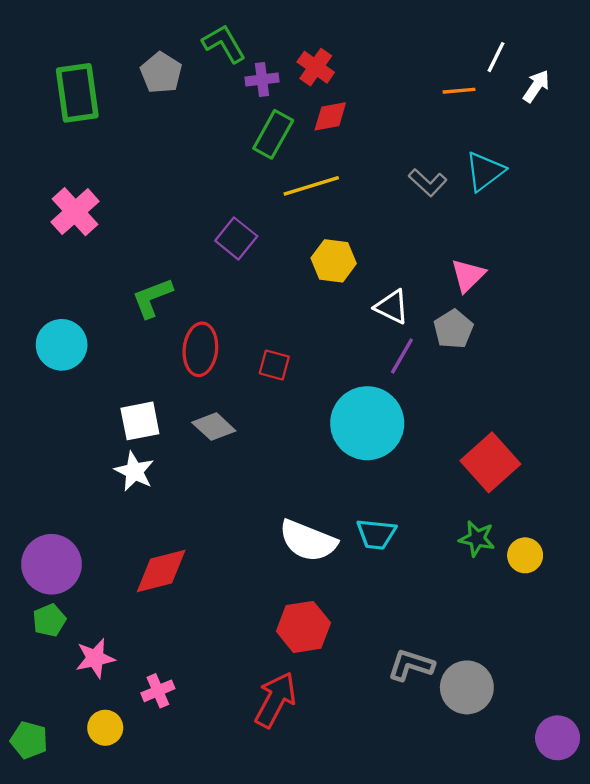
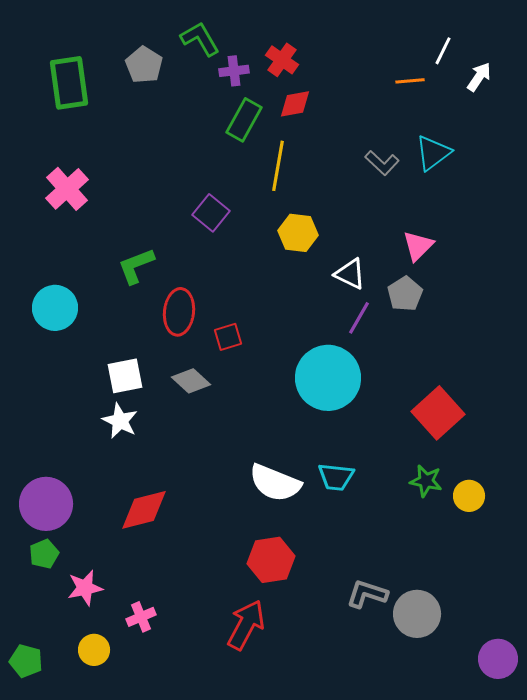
yellow line: (311, 186) -> (278, 166), turned -63
red square: (274, 365) -> (228, 337), moved, turned -32

